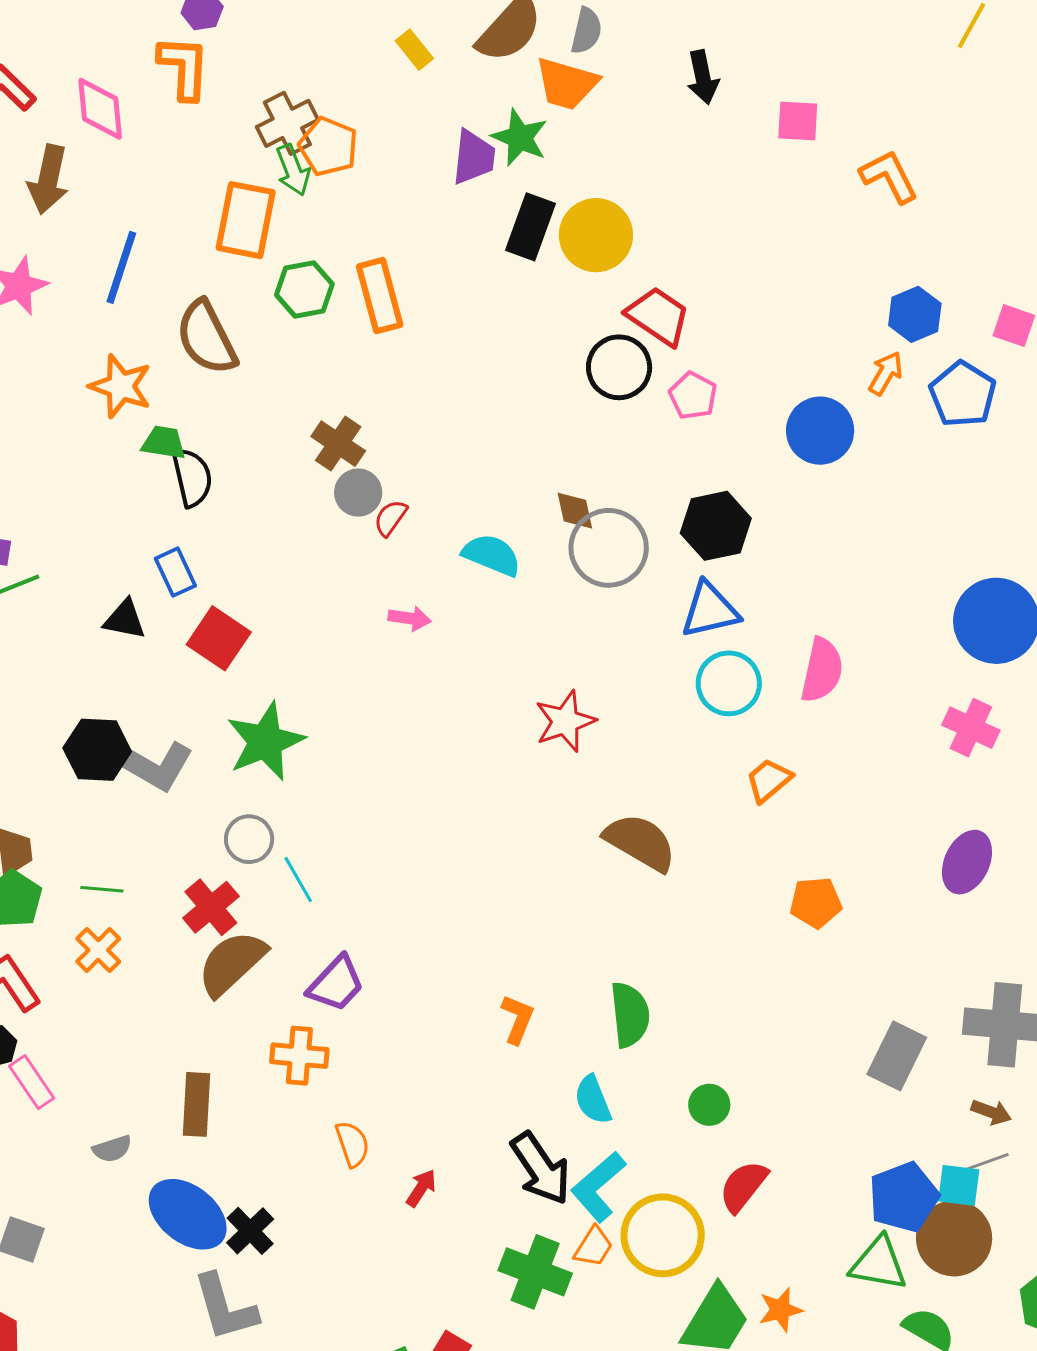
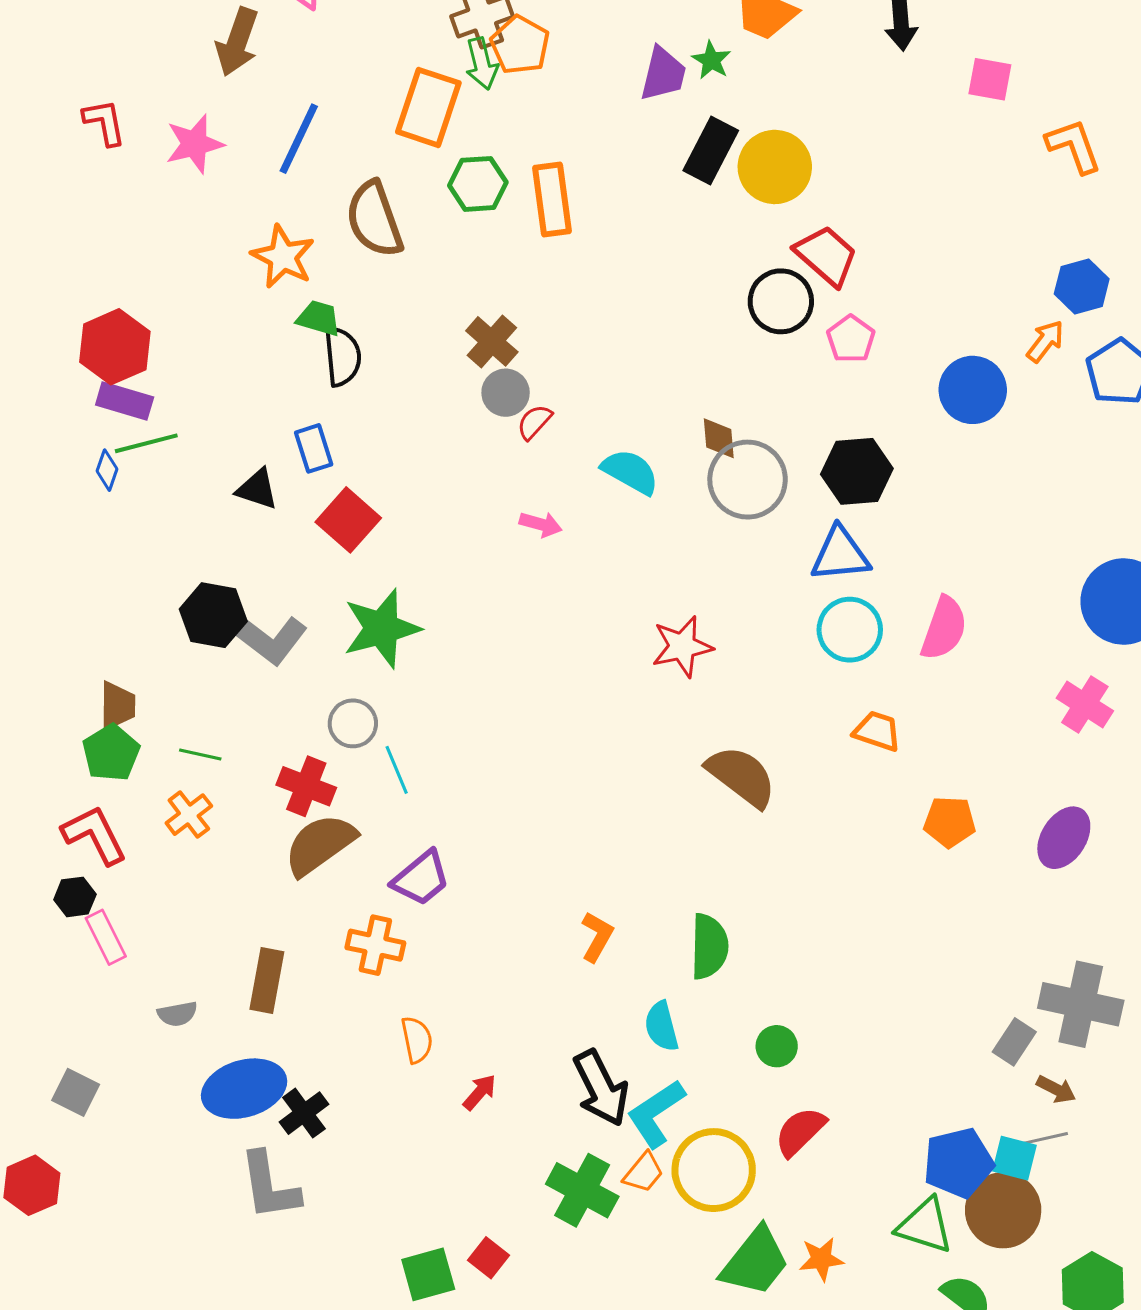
green star: (520, 138) -> (711, 60), size x0.7
orange trapezoid: (769, 780) -> (877, 731), turned 51
orange pentagon: (816, 903) -> (950, 822), moved
red cross: (211, 907) -> (306, 786), turned -36
gray rectangle: (897, 1056) -> (1014, 1042), moved, size x0.7
blue ellipse: (188, 1214) -> (244, 1089), turned -62

